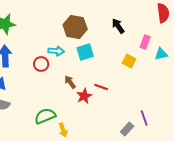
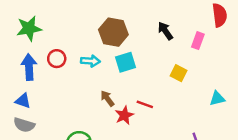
pink rectangle: (145, 42) -> (198, 41), moved
cyan triangle: (161, 54) -> (217, 98), moved
red circle: (41, 64) -> (57, 59), moved

